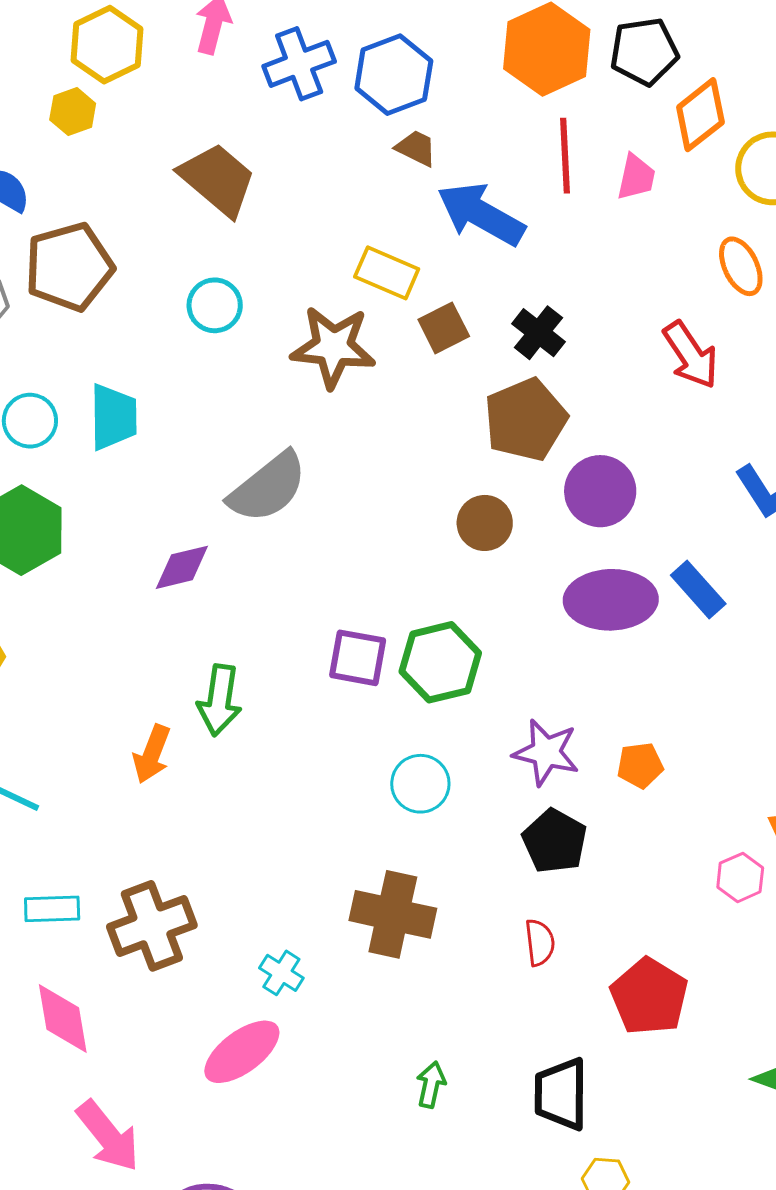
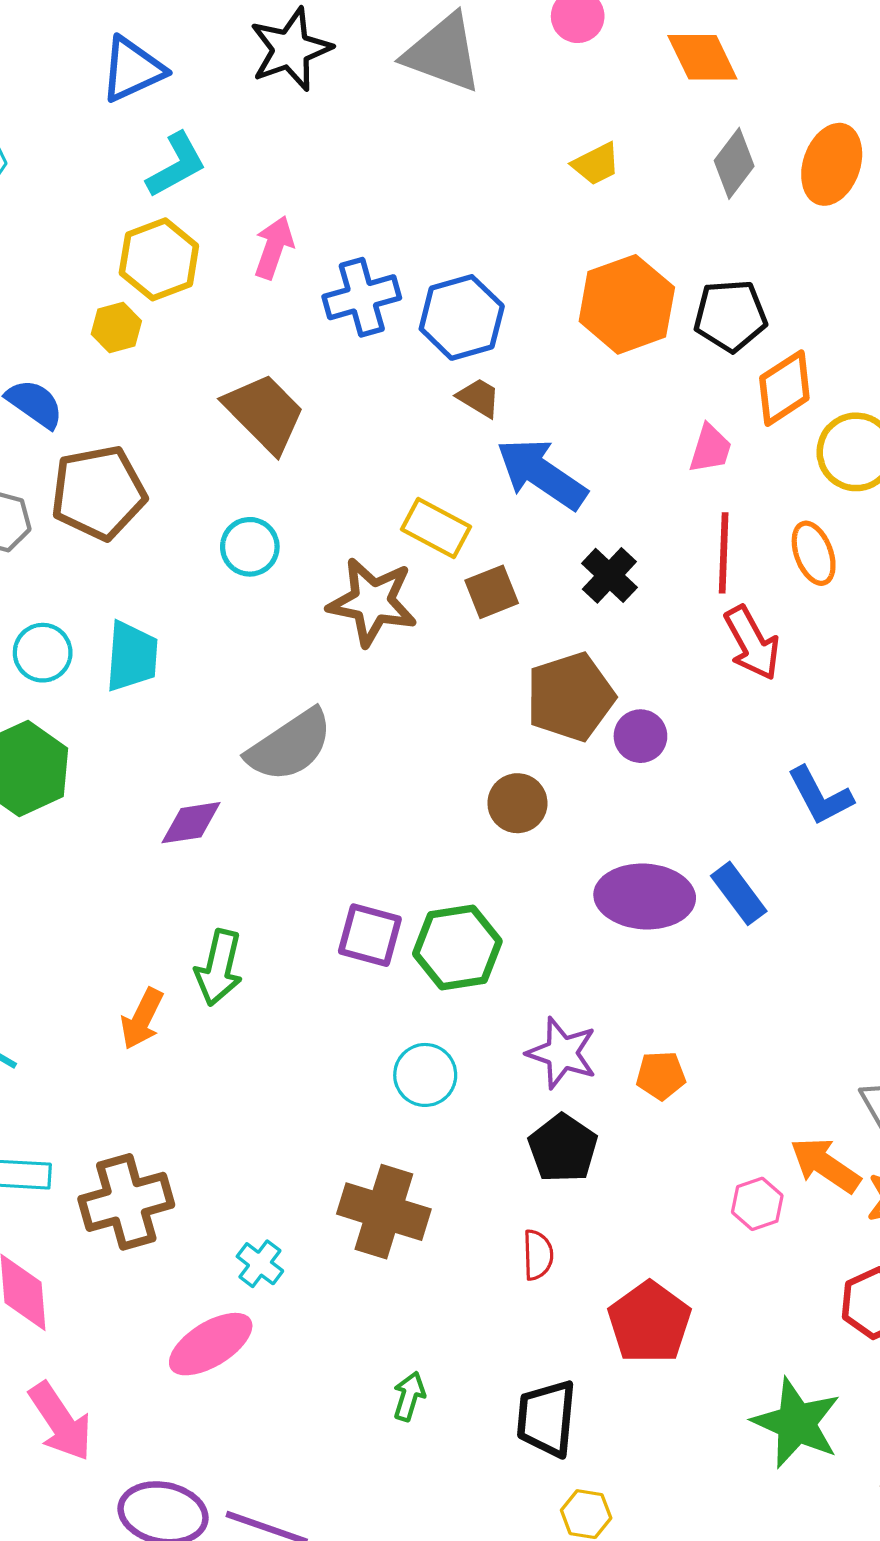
red line: (565, 156) -> (724, 553), moved
black cross: (539, 333) -> (609, 575), moved
purple circle: (600, 491) -> (640, 736), moved, size x0.7

